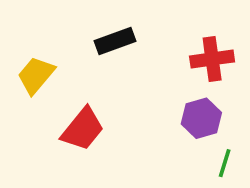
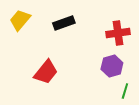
yellow trapezoid: (36, 75) -> (20, 20), moved

